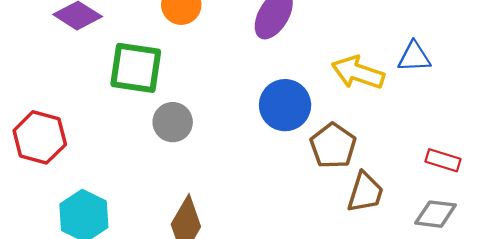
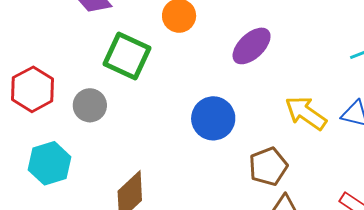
blue circle: (285, 105) -> (213, 118), moved
gray circle: (173, 122) -> (90, 105), moved

